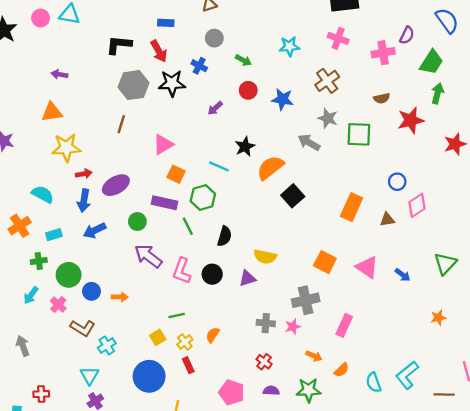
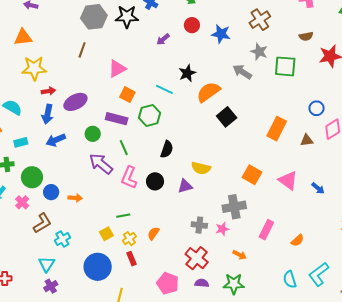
green line: (188, 226) -> (124, 148), moved
brown L-shape: (83, 328) -> (42, 223), turned -65
red cross: (264, 362) -> (197, 258), size x1.6
orange semicircle: (341, 370) -> (297, 240), moved

